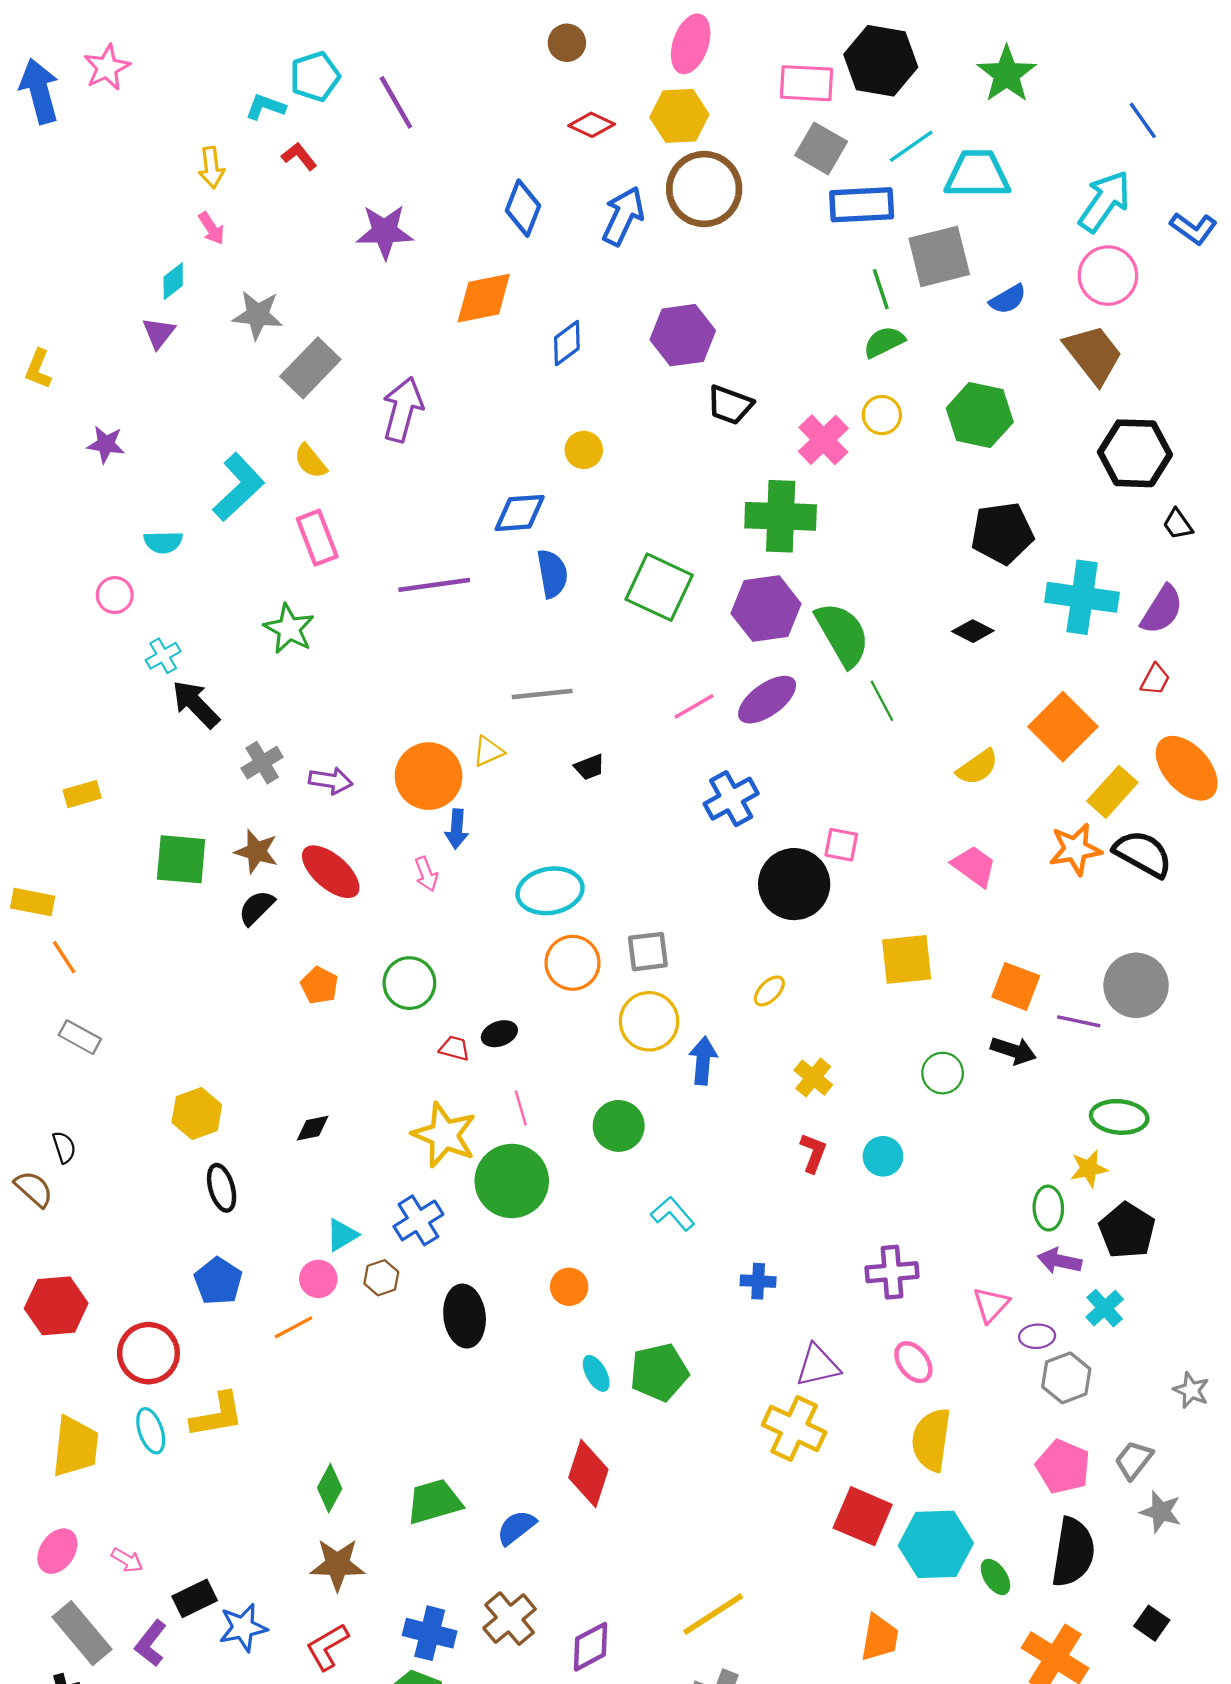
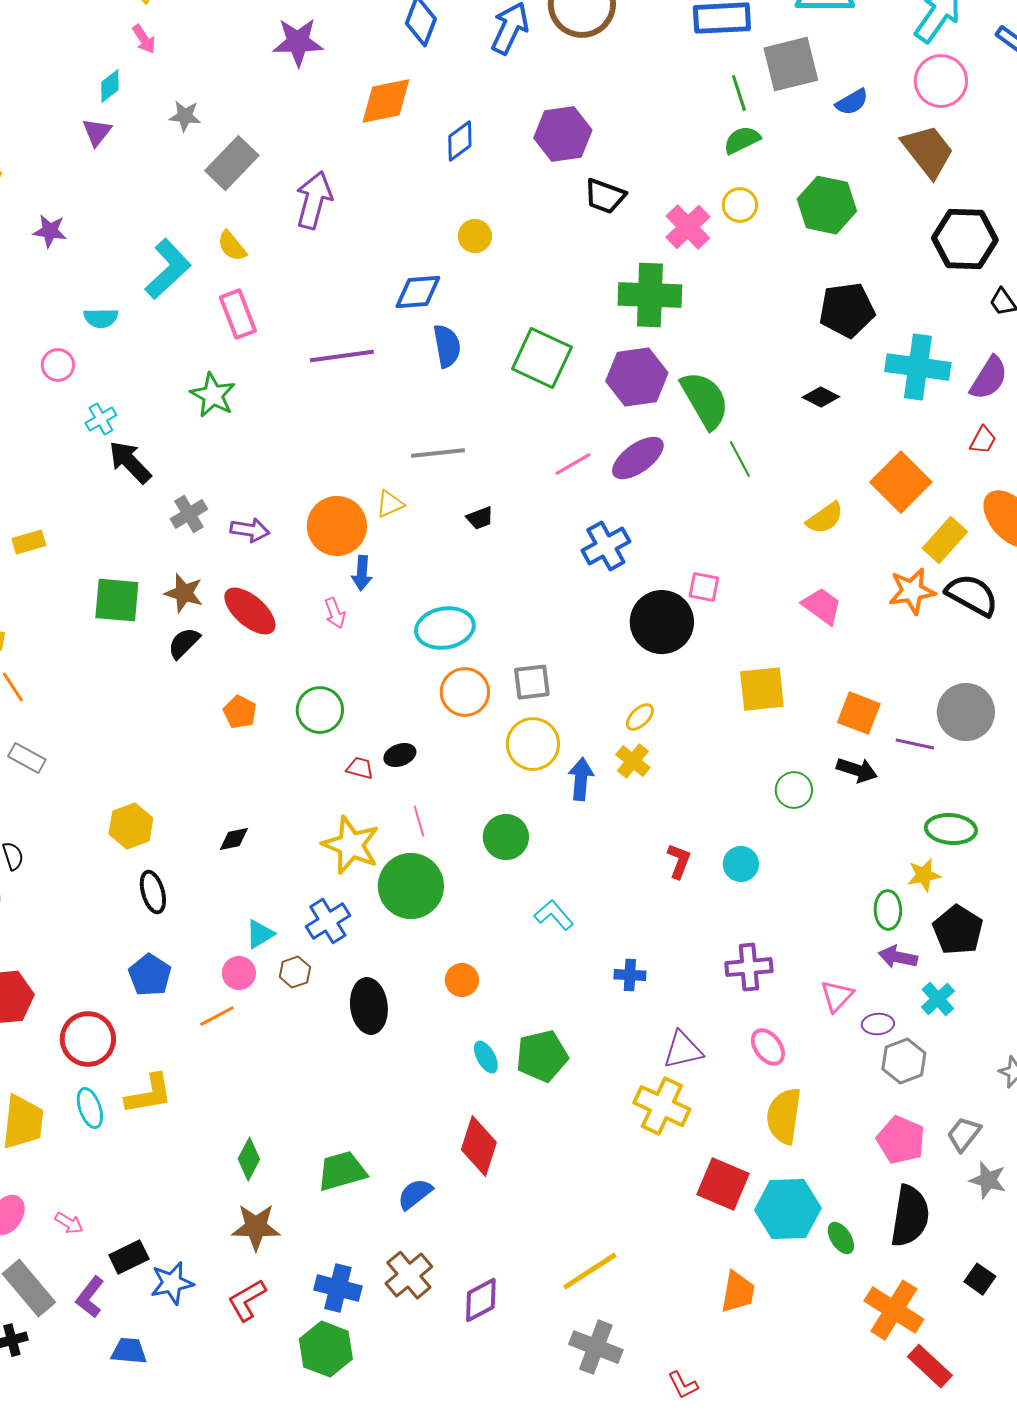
gray star: (258, 315) -> (185, 116), size x0.7
yellow cross: (813, 1078) -> (633, 761), moved

